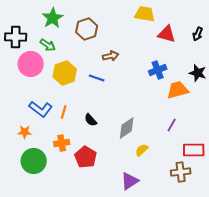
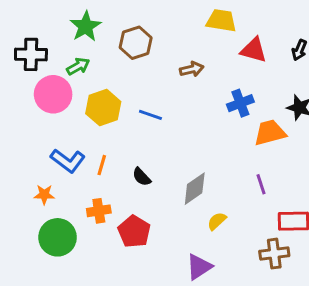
green arrow: (48, 45) -> (78, 66), turned -63
brown arrow: (111, 56) -> (192, 69), moved
purple line: (172, 125) -> (261, 184), turned -48

